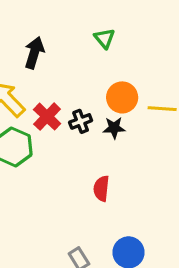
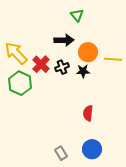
black arrow: (34, 53) -> (64, 40), moved, turned 72
red semicircle: (101, 188) -> (88, 113), moved

